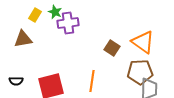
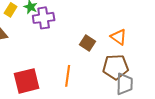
orange triangle: (143, 42) -> (119, 37), size x0.7

